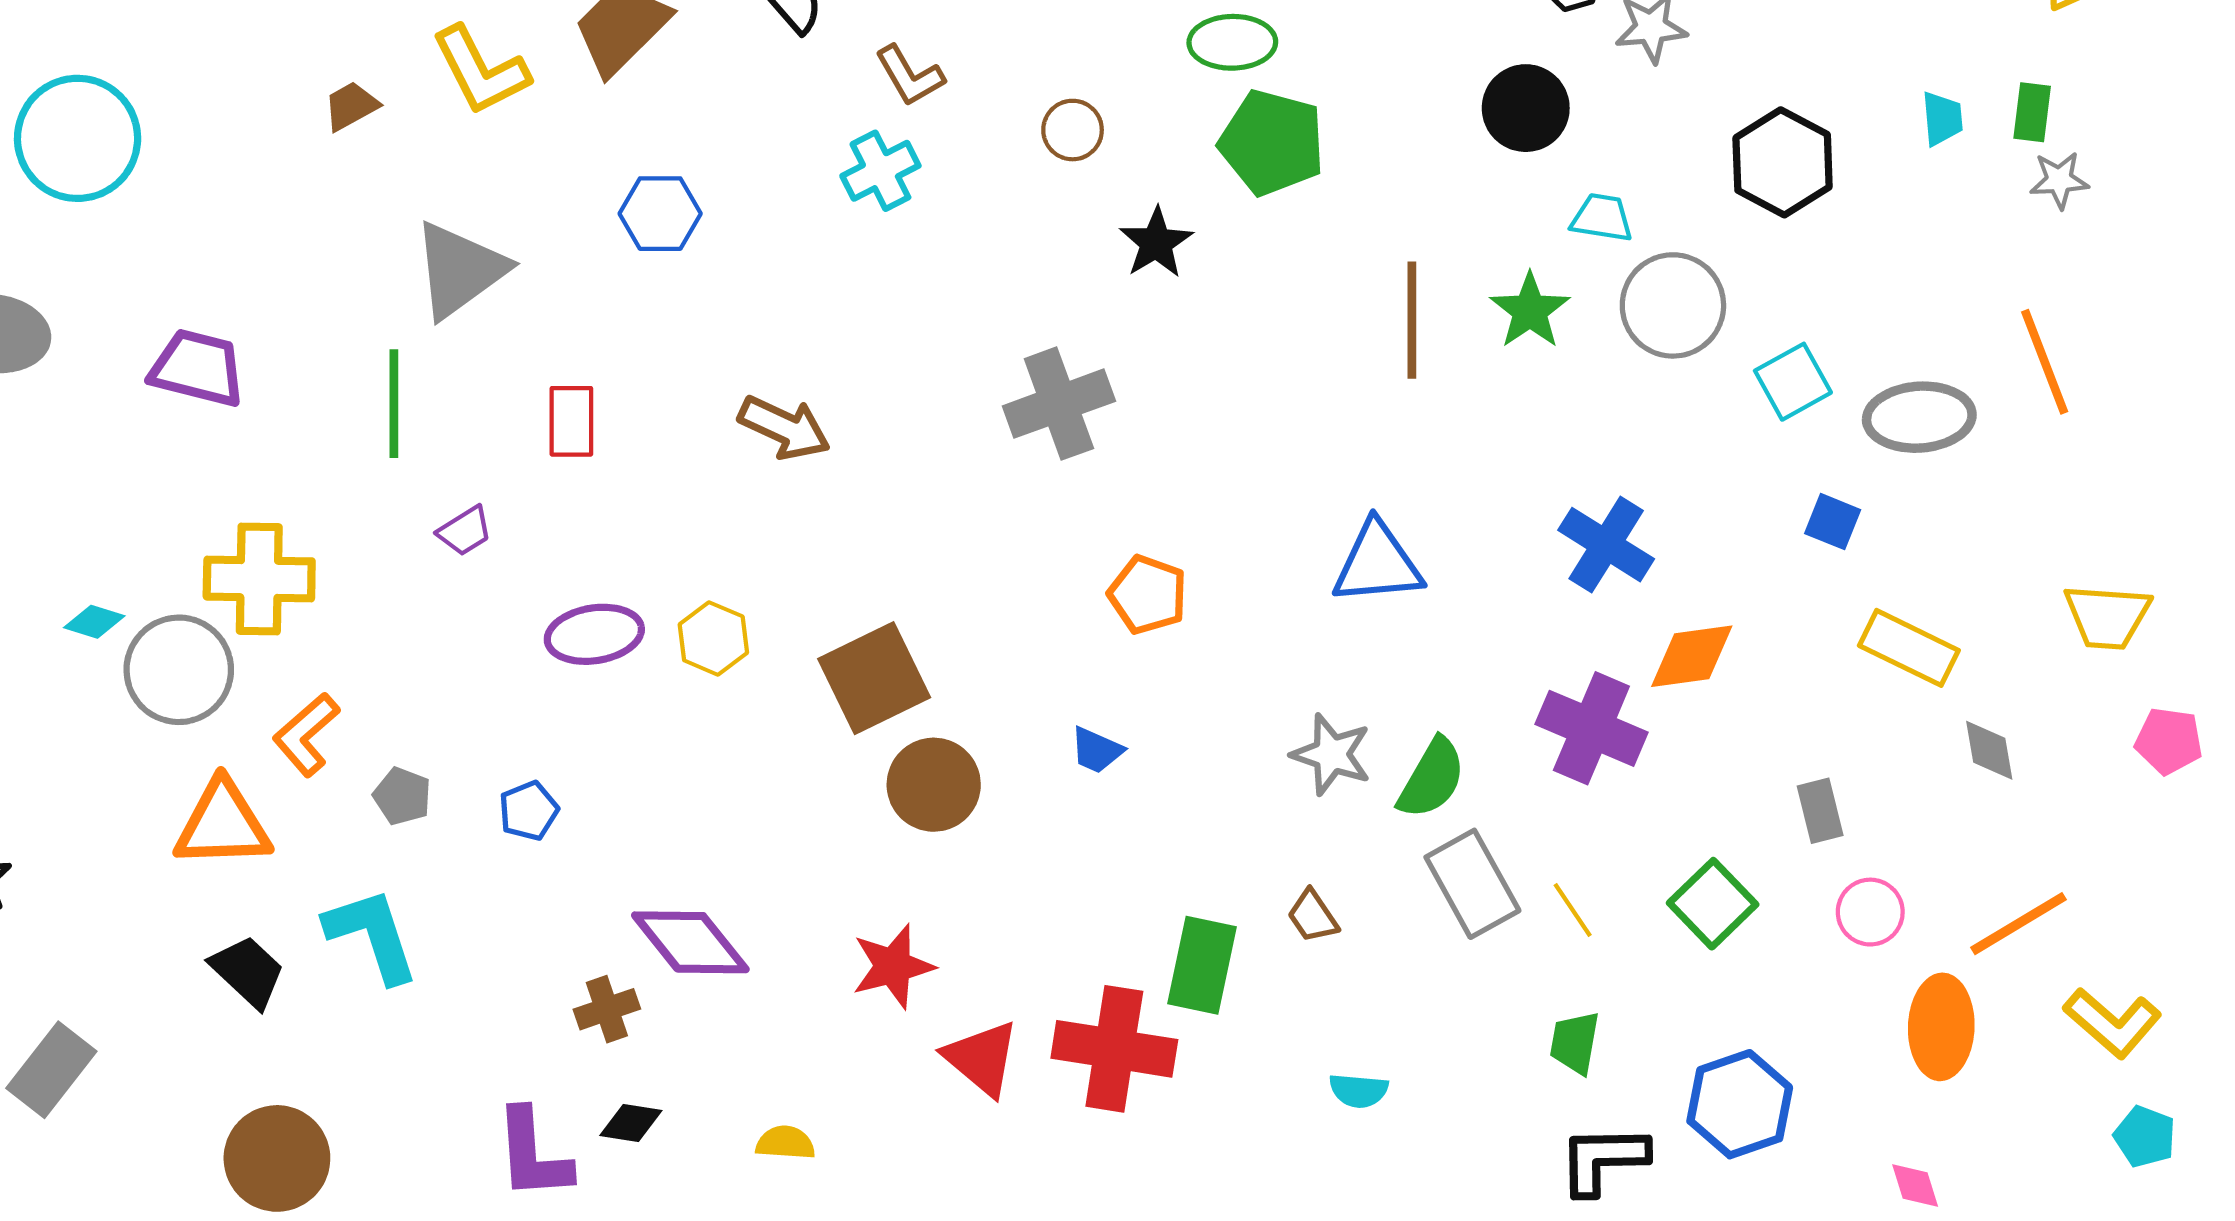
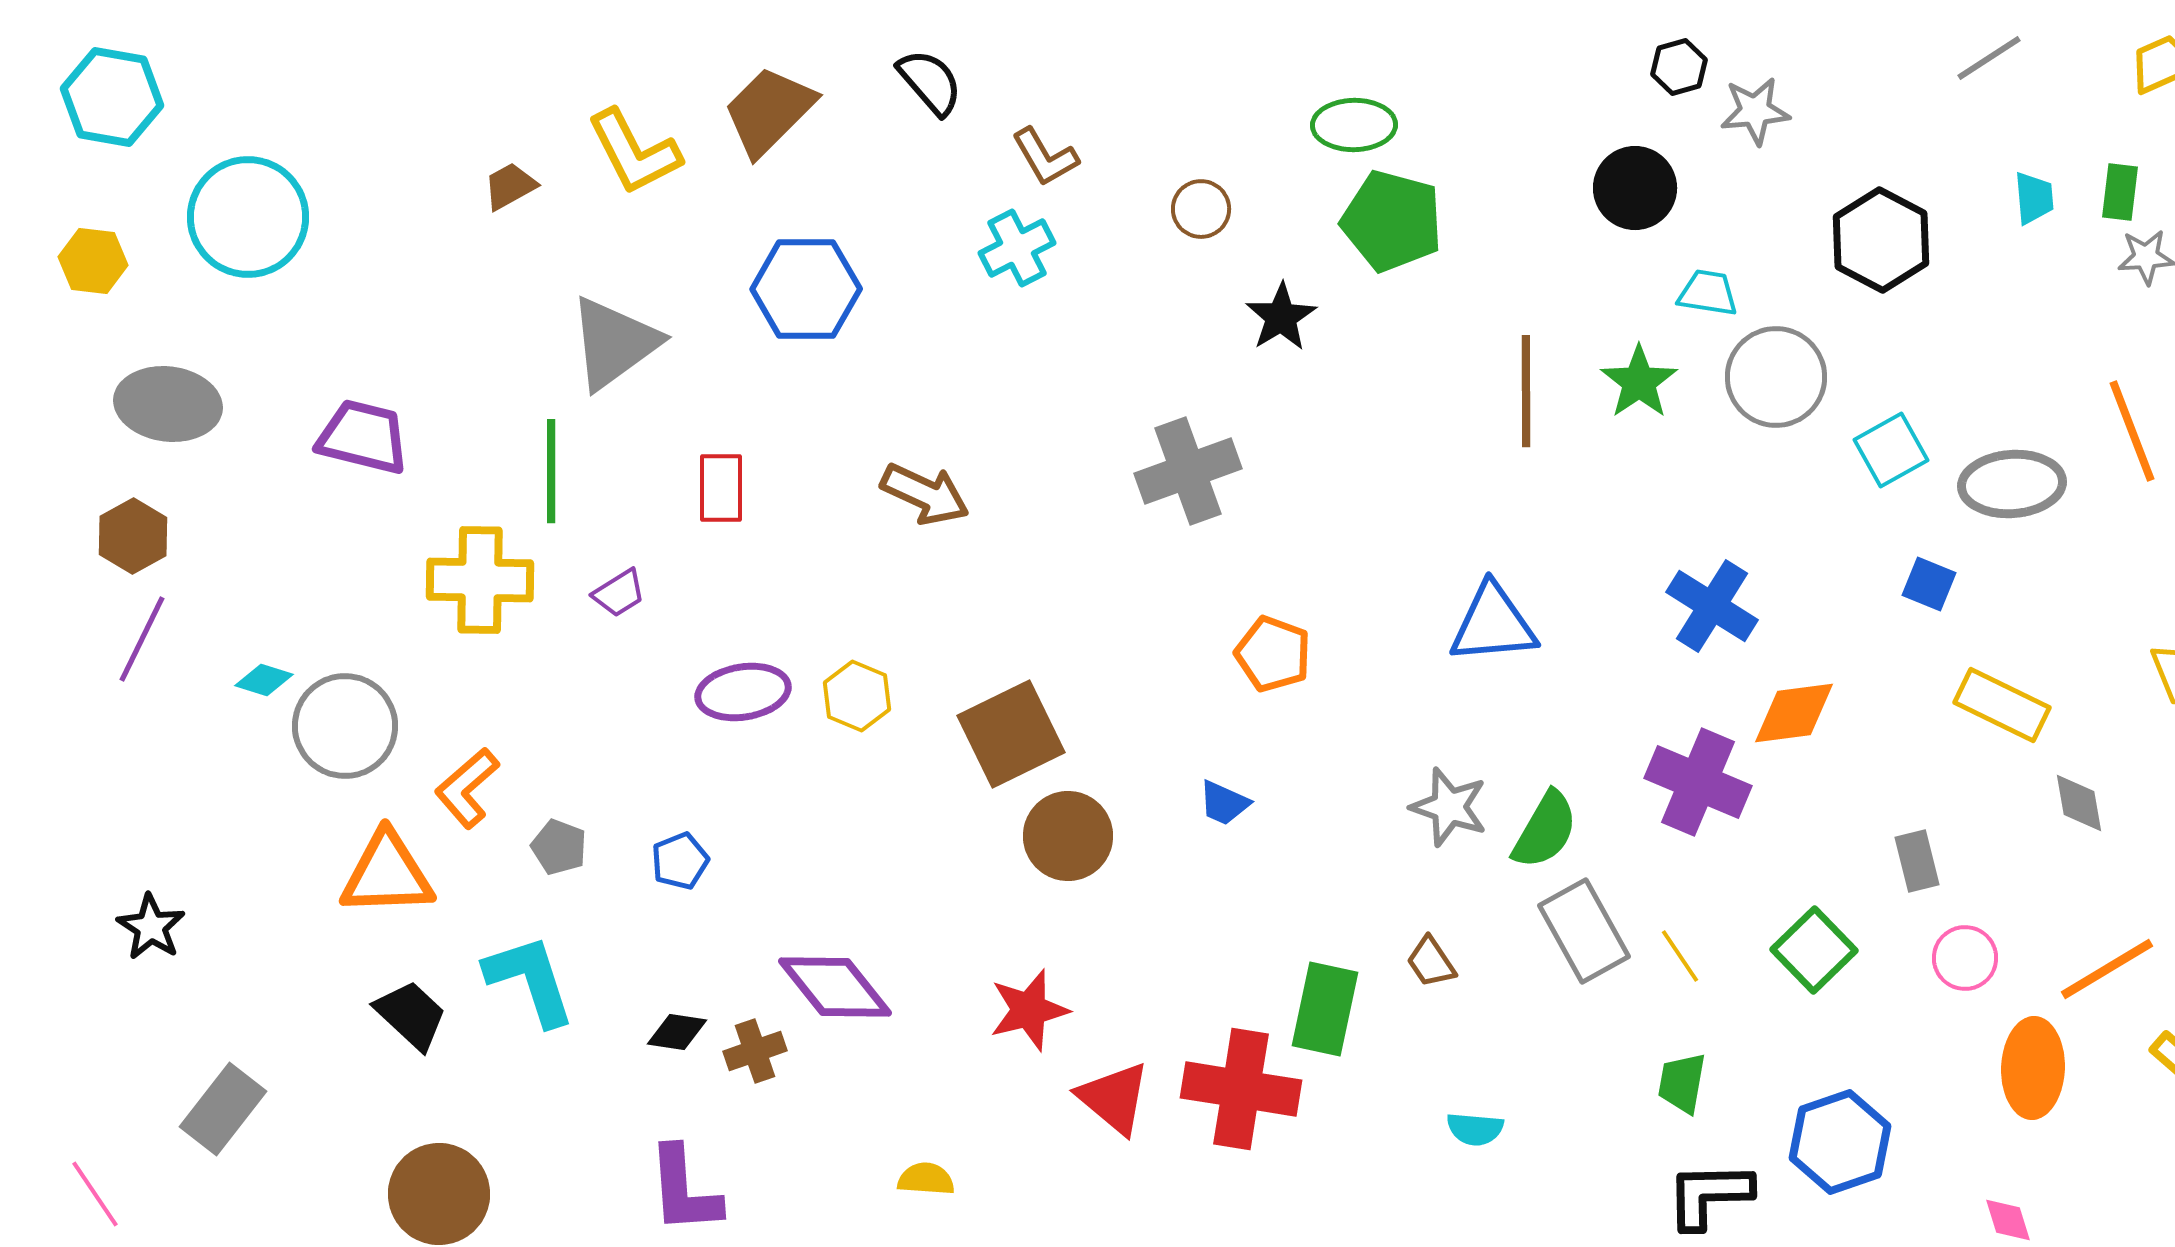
blue hexagon: (660, 214) -> (806, 289), size x1.4
yellow cross: (259, 579) -> (480, 580), moved
black diamond: (631, 1123) -> (677, 1032), moved

